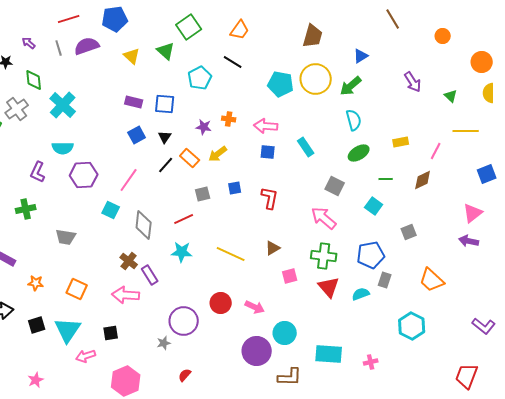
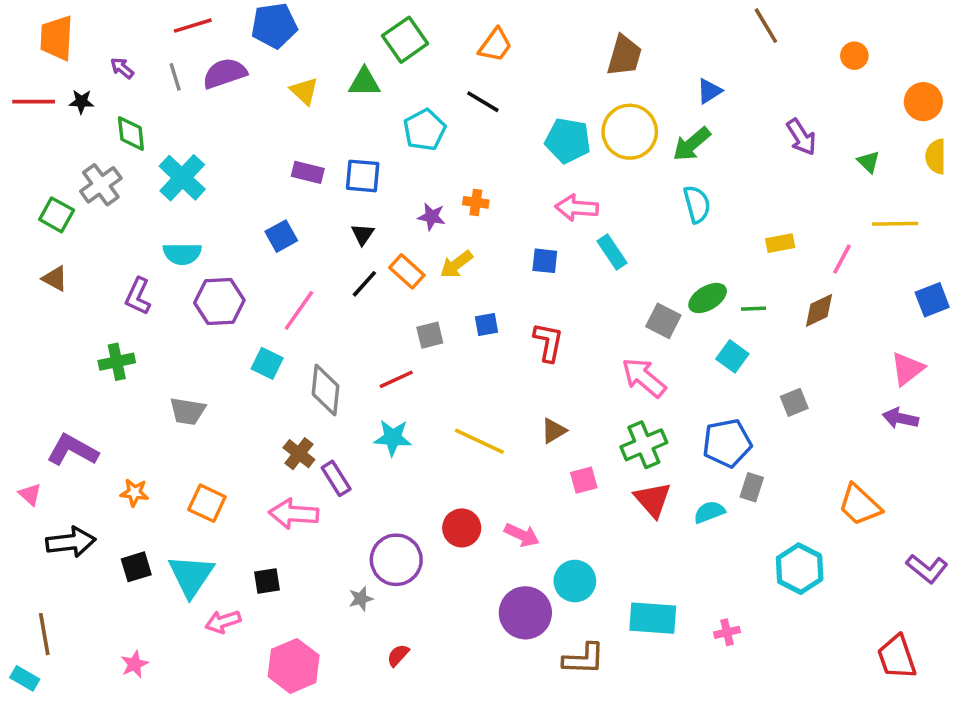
green triangle: (166, 51) -> (364, 82), turned -42
pink arrow: (266, 126) -> (577, 208), moved
blue square: (137, 135) -> (281, 236), moved
green ellipse: (359, 153) -> (708, 298), moved
green cross: (324, 256) -> (644, 445), turned -30
orange trapezoid: (432, 280) -> (860, 505), moved
red trapezoid: (467, 376) -> (897, 657), turned -40

